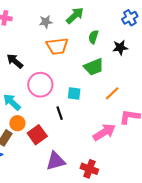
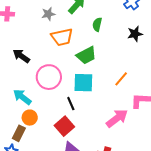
black star: (120, 48) -> (135, 34), moved
green trapezoid: (94, 67) -> (86, 55), moved
cyan square: (74, 93) -> (83, 83), size x1.5
red square: (37, 135) -> (64, 126), moved

